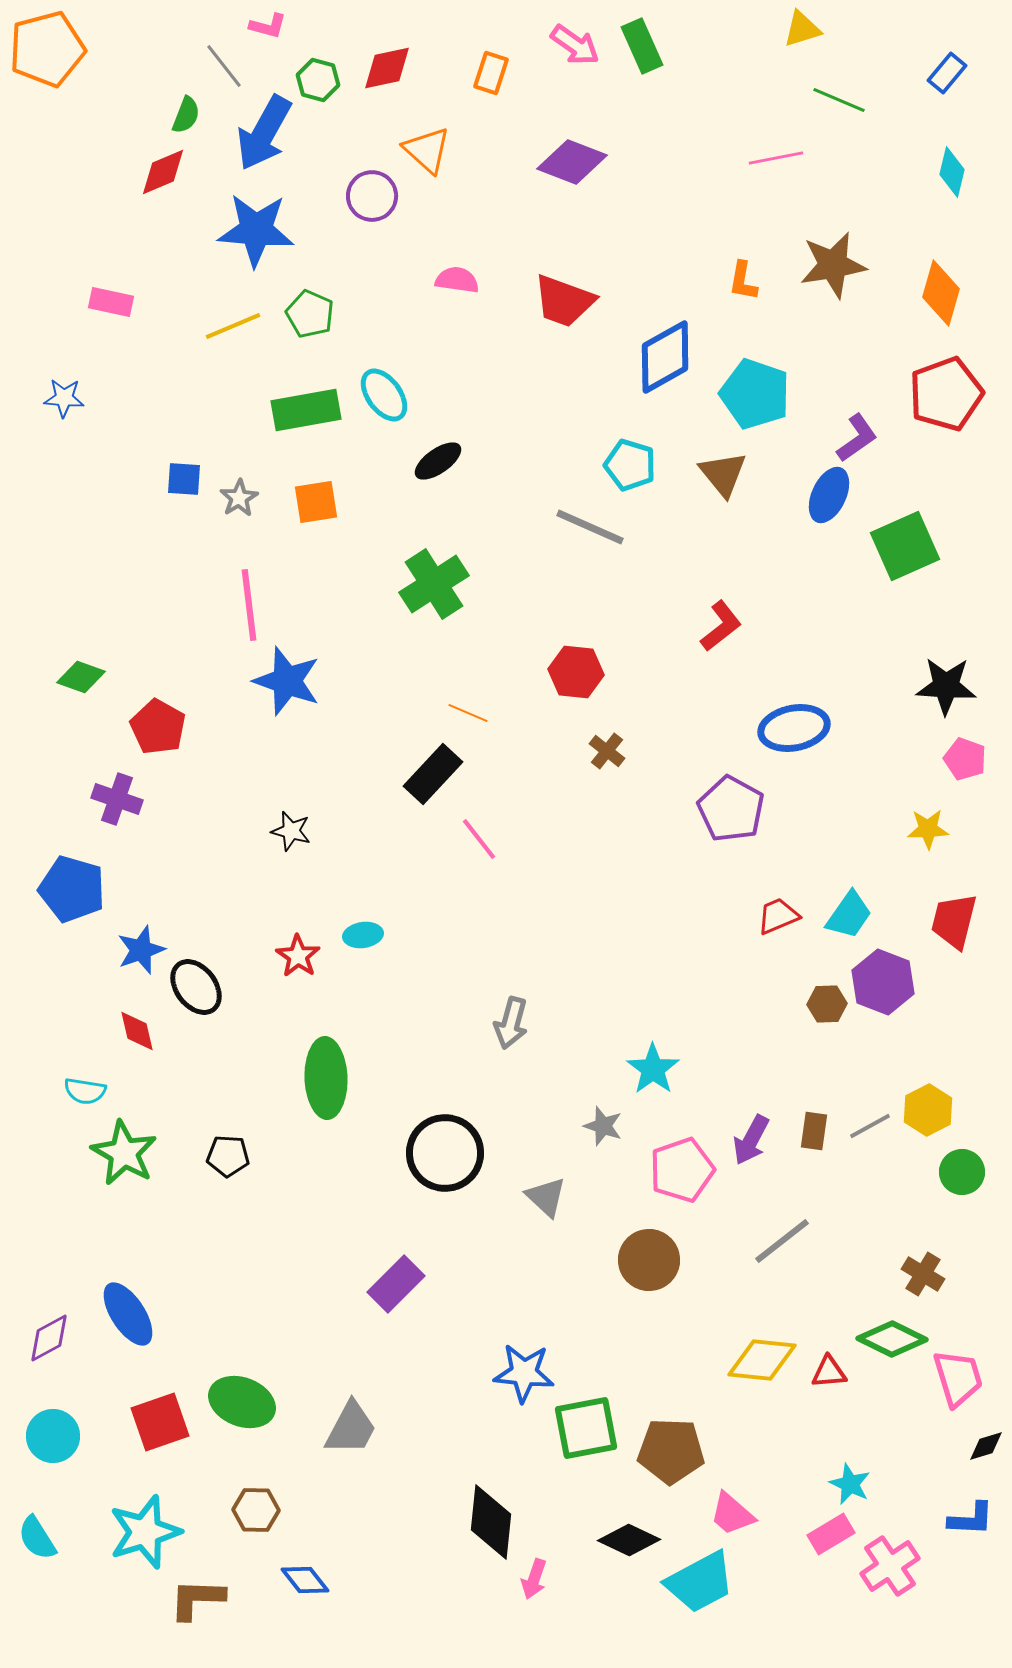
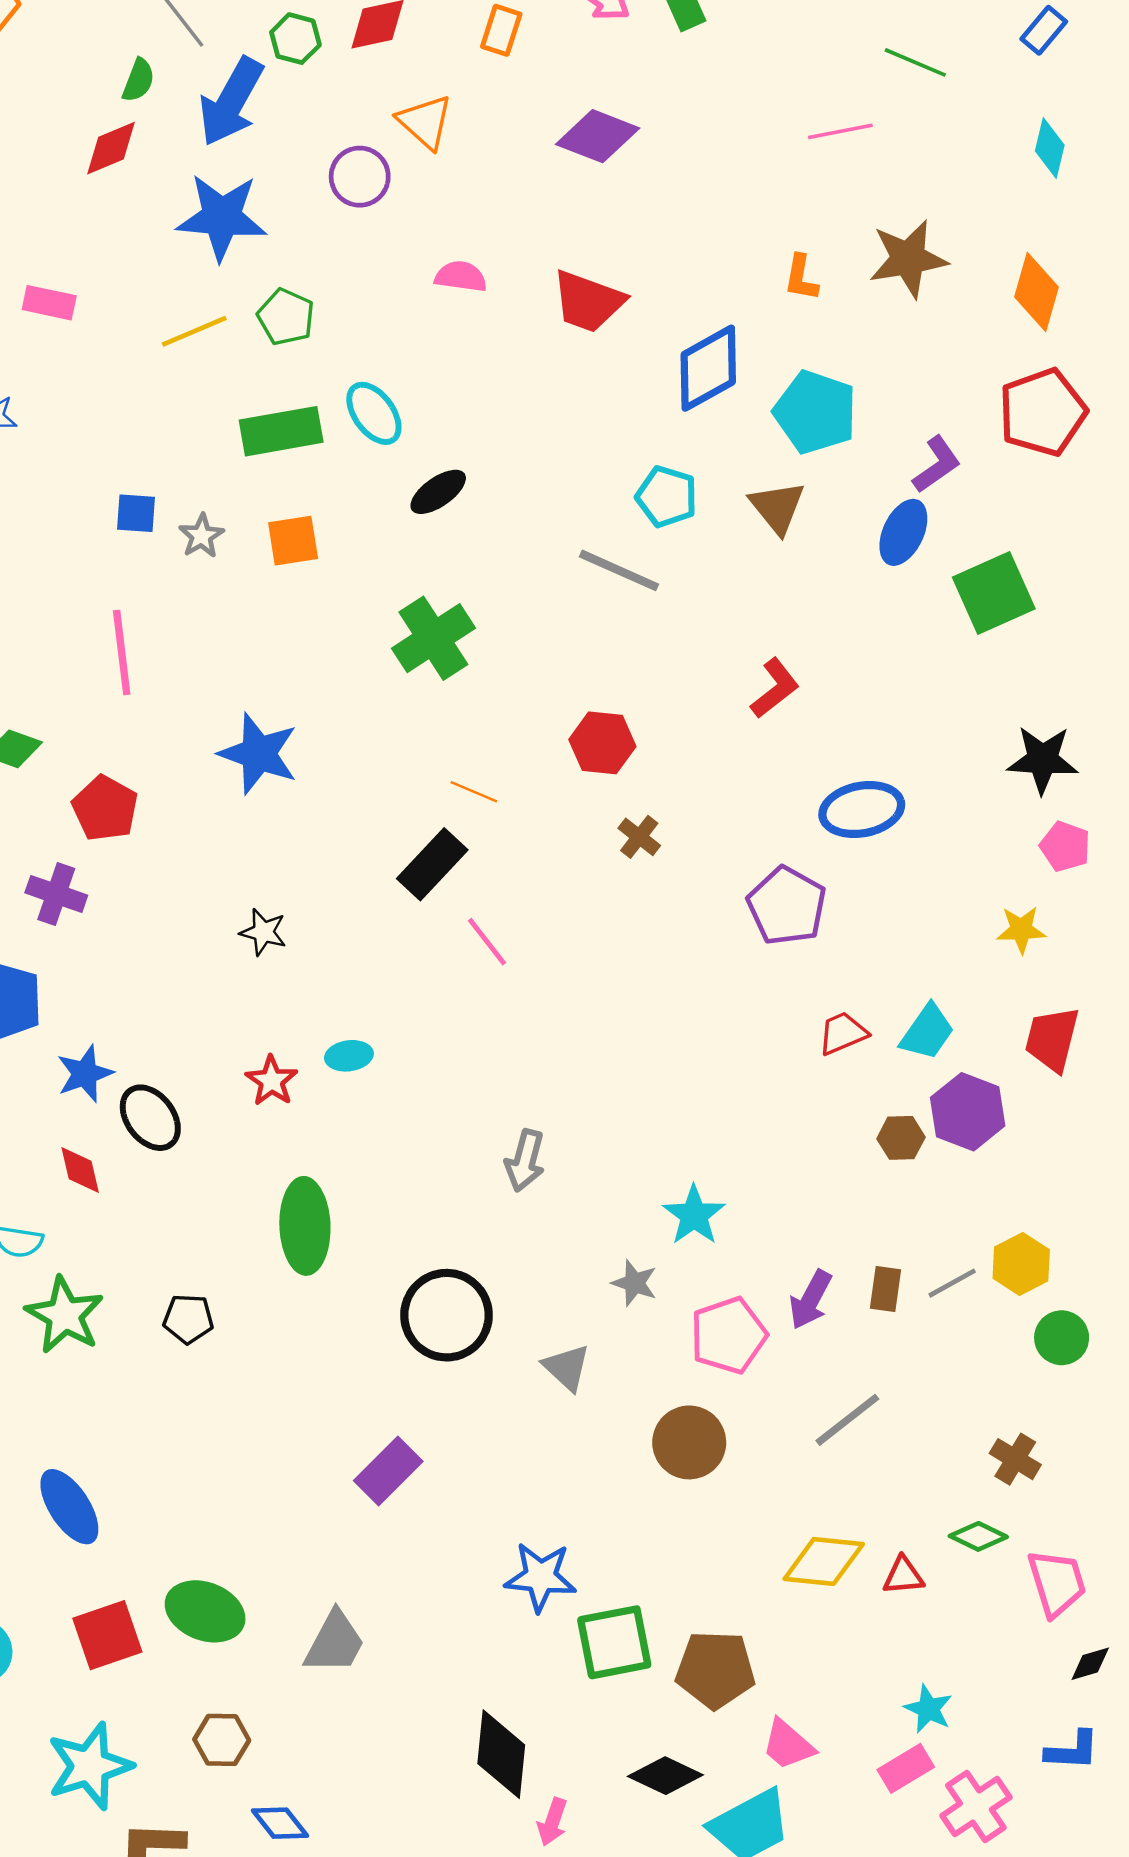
pink line: (249, 605) -> (122, 652), moved
green diamond: (892, 1339) -> (978, 1536), size x0.7

